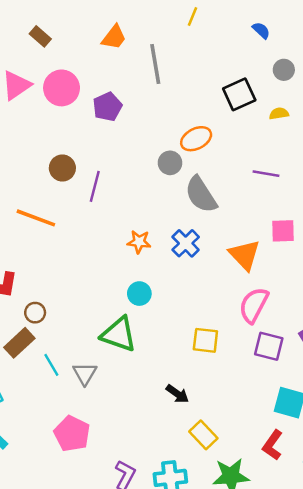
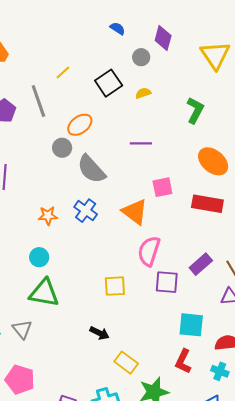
yellow line: (193, 16) -> (63, 73), moved, turned 35
gray line: (155, 64) -> (38, 101), moved
cyan circle: (139, 294) -> (39, 257), moved

